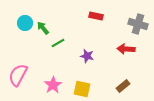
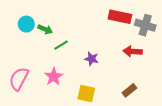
red rectangle: (96, 16) -> (120, 17), moved, size x1.5
green arrow: (43, 28) -> (45, 29), turned 152
pink star: (53, 85) -> (54, 77), moved

